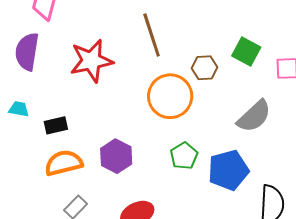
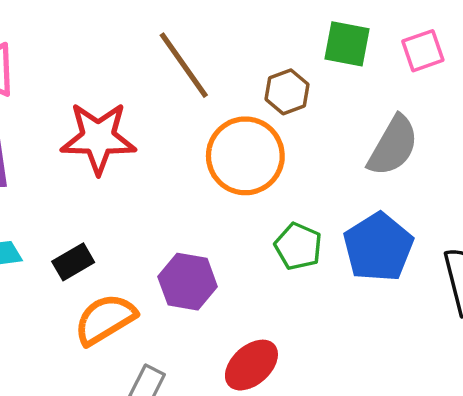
red star: (91, 61) -> (98, 138), turned 30

